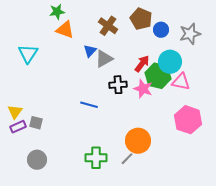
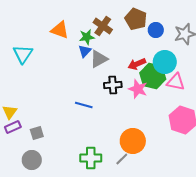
green star: (57, 12) -> (87, 37), moved
red arrow: (142, 64) -> (137, 64), turned -150
gray square: (36, 123) -> (37, 133), moved, turned -32

